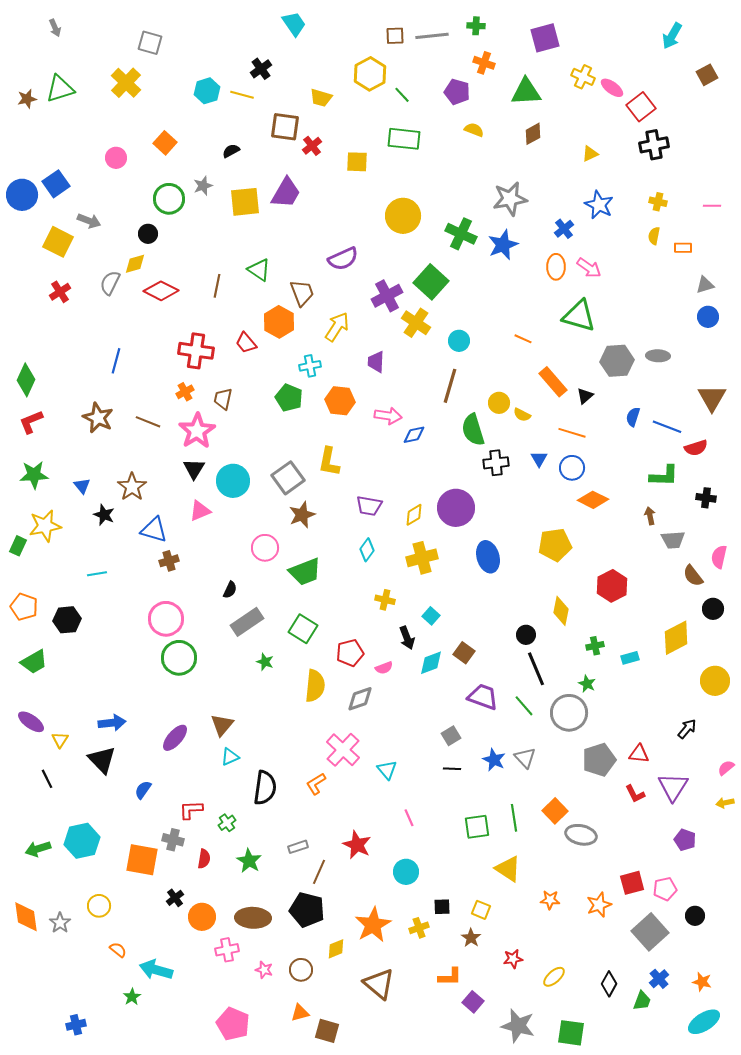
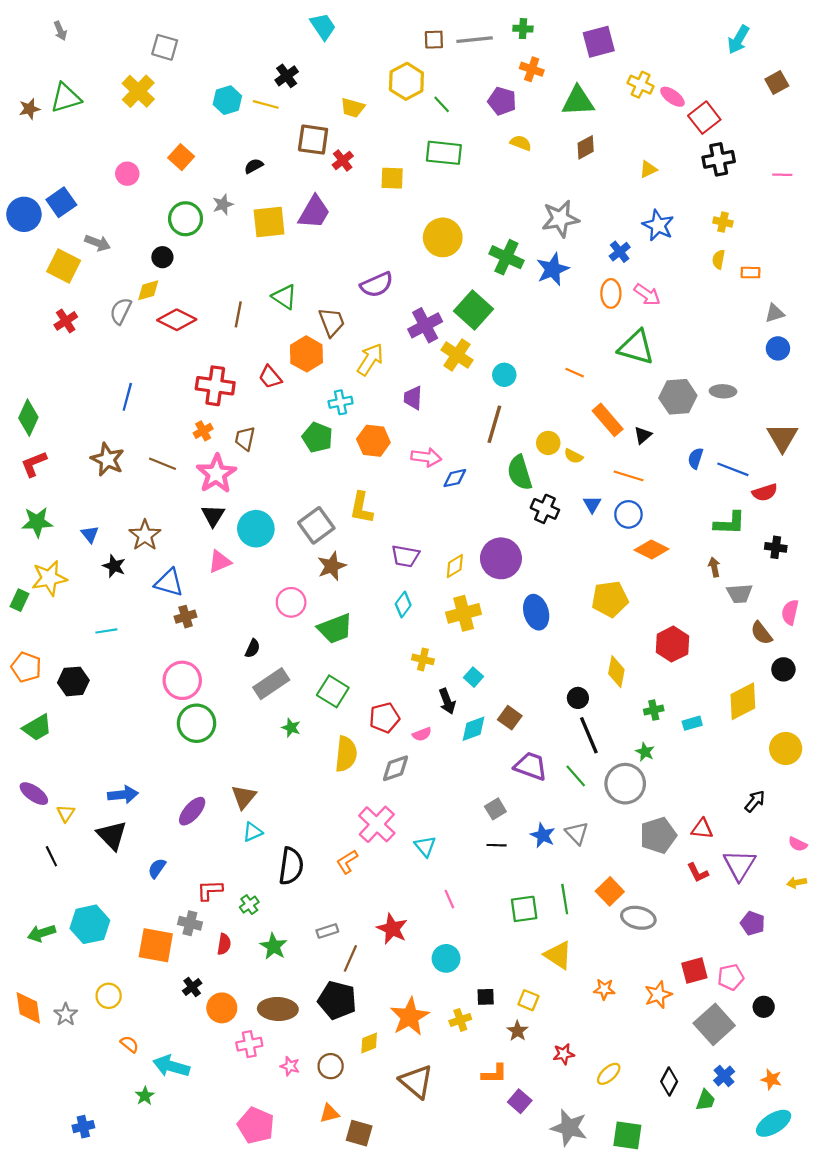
pink line: (712, 206) -> (782, 175), moved
black cross: (496, 463) -> (545, 509), turned 30
pink semicircle: (726, 768) -> (798, 844), turned -114

